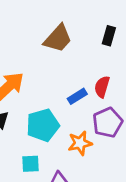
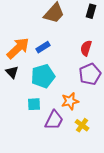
blue rectangle: (77, 96) -> (43, 47), moved
orange star: (80, 143) -> (70, 101), moved

